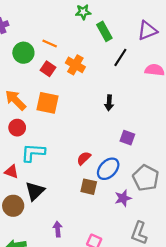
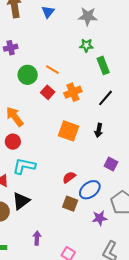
black line: (120, 57) -> (105, 98), moved
orange cross: (75, 65) -> (73, 92), turned 30
orange square: (48, 103) -> (68, 131), moved

